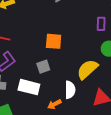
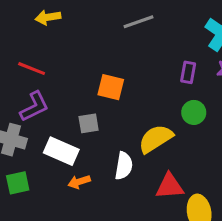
orange arrow: (54, 104) -> (79, 182), moved

